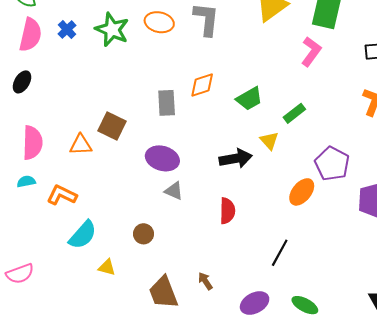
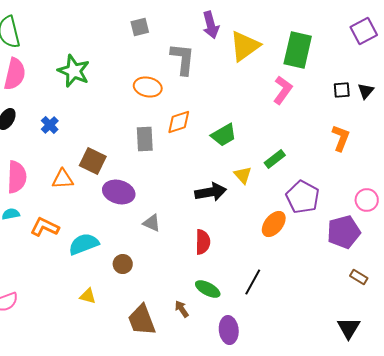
orange ellipse: (159, 22) -> (148, 87), moved
blue cross: (67, 30) -> (50, 125), moved
green star: (112, 30) -> (74, 71), moved
green rectangle: (294, 113) -> (275, 159), moved
purple ellipse: (162, 158) -> (119, 192), moved
cyan semicircle: (83, 235) -> (84, 244), moved, turned -152
purple ellipse: (255, 303) -> (229, 330), turned -68
green ellipse: (305, 305) -> (208, 289), moved

